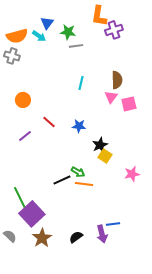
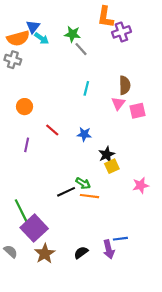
blue triangle: (47, 23) -> (33, 27), moved
gray line: (76, 46) -> (81, 49), turned 56
purple line: (25, 136) -> (27, 145), turned -40
yellow square: (105, 156) -> (112, 166), turned 32

